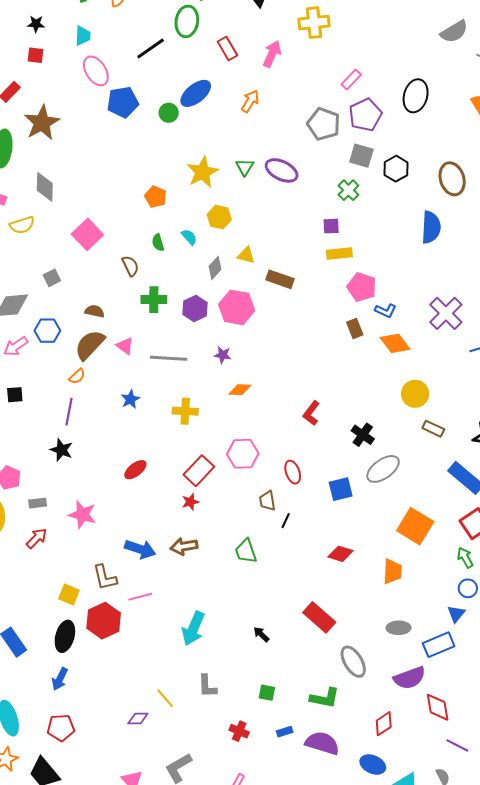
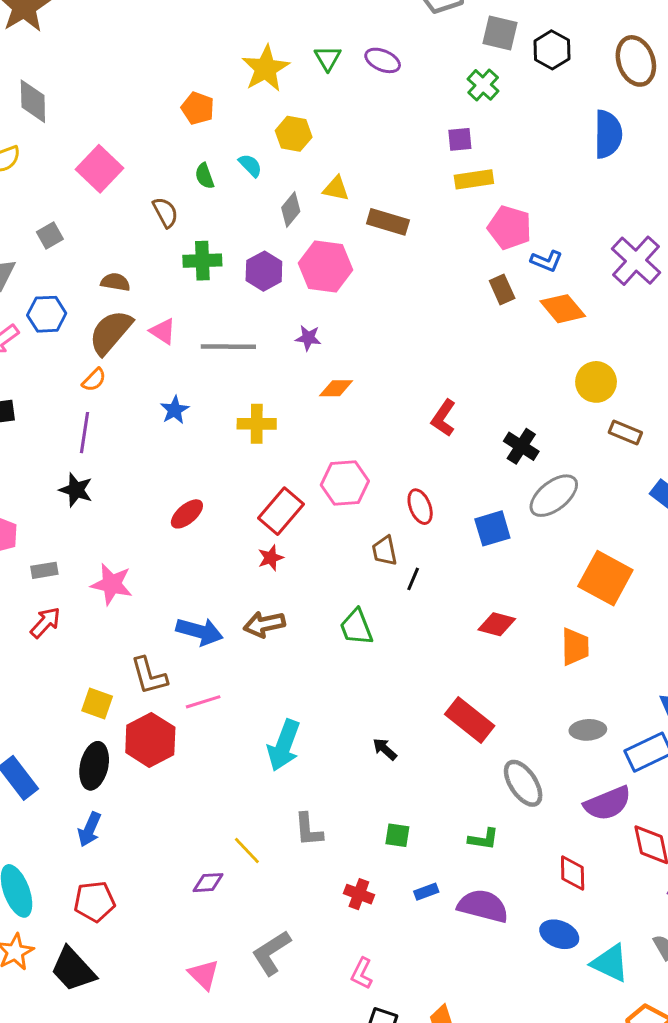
purple ellipse: (282, 170) -> (383, 60), size x0.7
green L-shape: (325, 698) -> (483, 839), size x0.7
red diamond: (384, 724) -> (573, 873), turned -55

